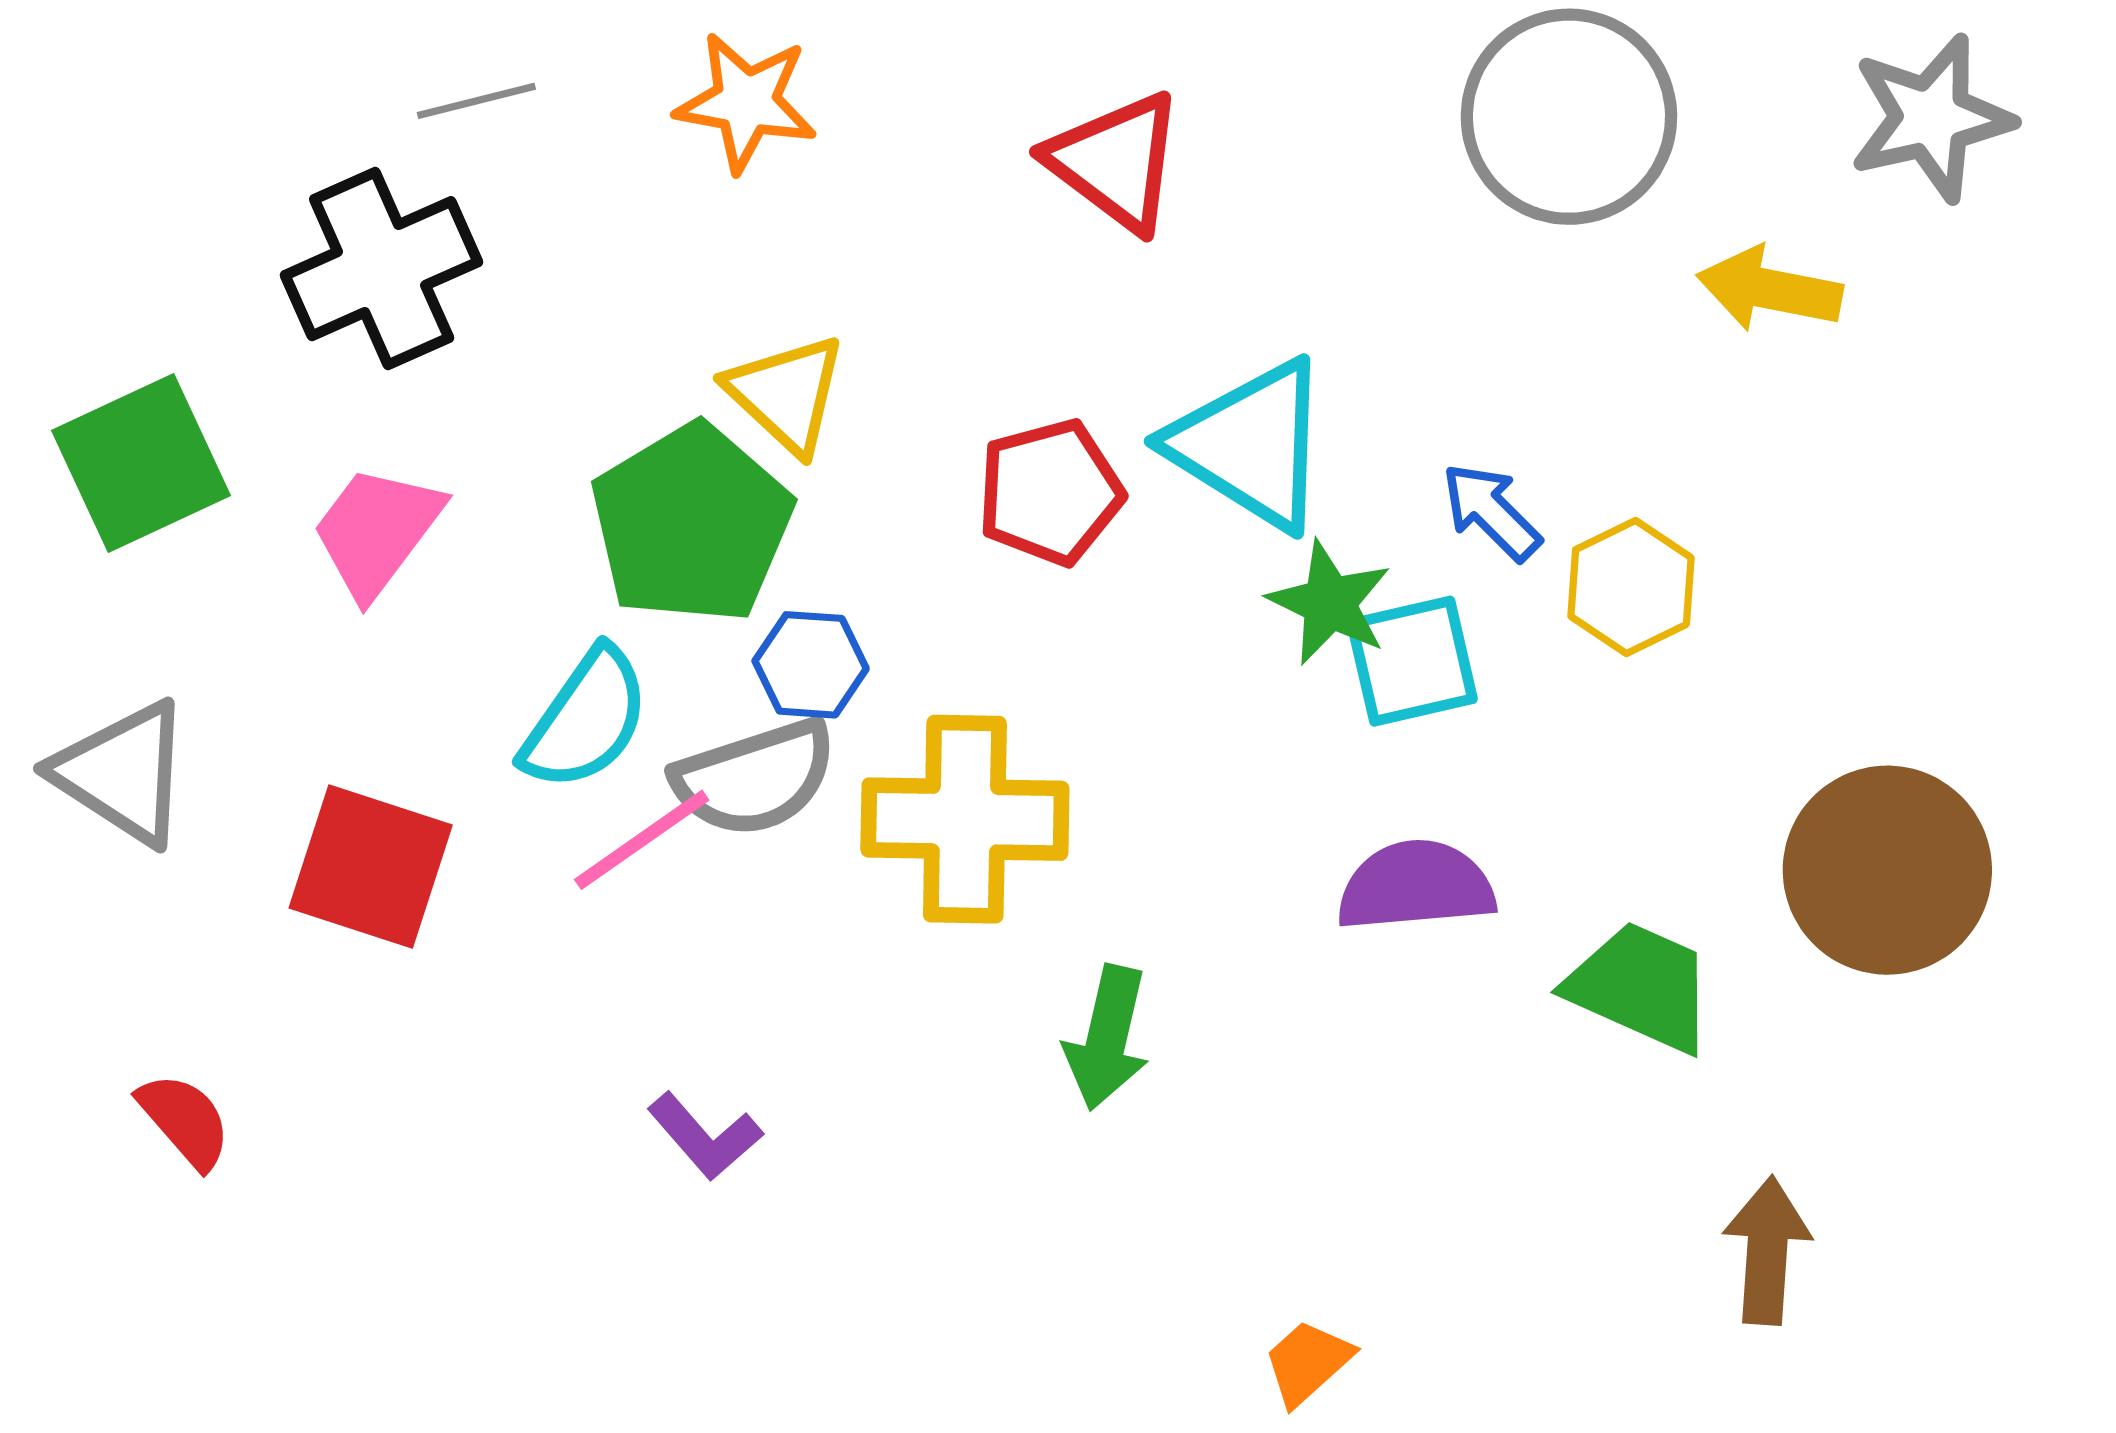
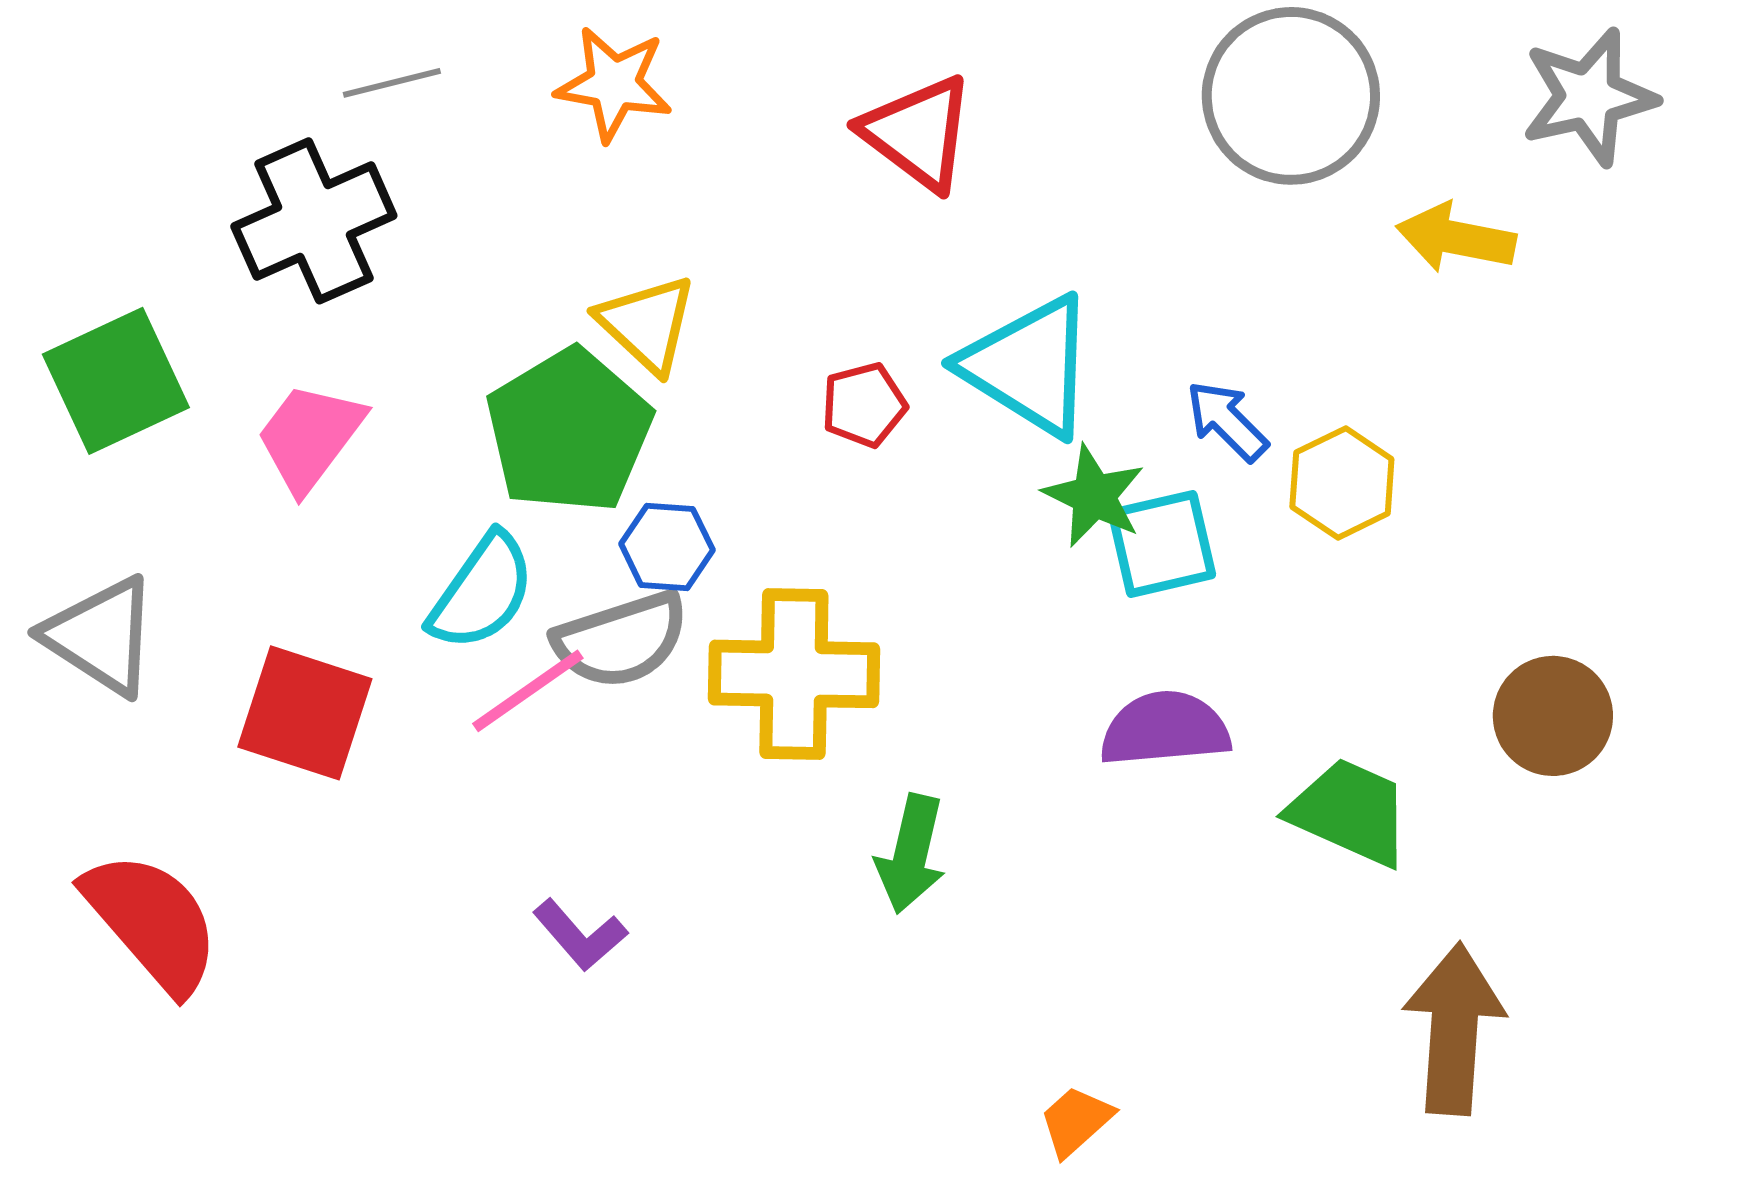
red pentagon: (1050, 492) -> (864, 405), size x0.7
brown circle: (1887, 870) -> (1553, 716), size x0.7
red semicircle: (185, 1121) -> (152, 922), size x1.8
brown arrow: (1767, 1251) -> (1454, 1029), size x1.4

